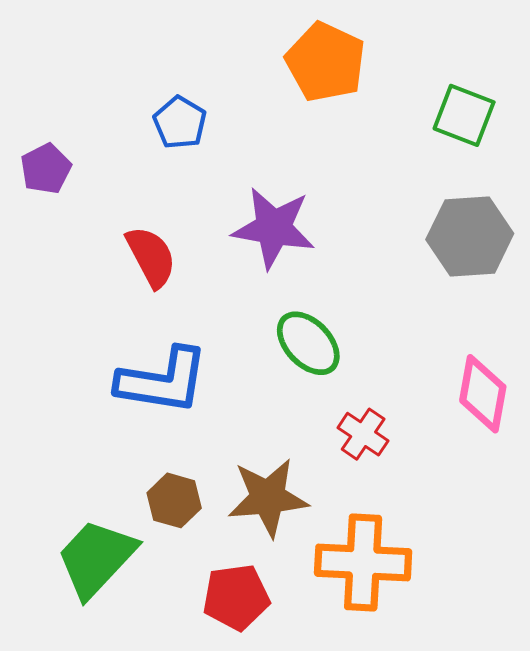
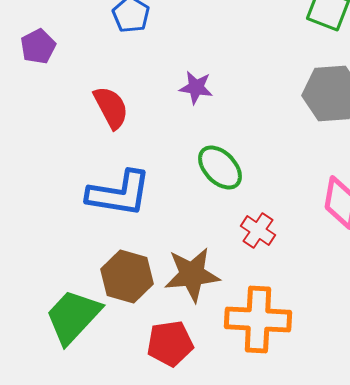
purple star: (274, 228) -> (196, 87), size x0.6
brown hexagon: (174, 500) -> (127, 276), size x1.4

